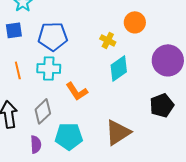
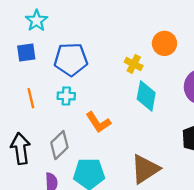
cyan cross: (49, 68) -> (66, 96), size x0.7
cyan diamond: (119, 68) -> (146, 96), turned -44

